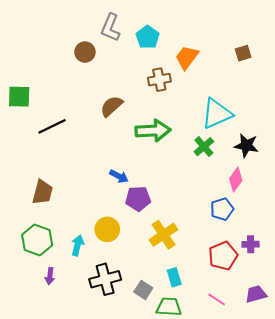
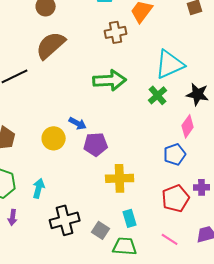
brown semicircle: (112, 106) -> (51, 45), moved, size x1.4
yellow circle: (107, 229) -> (54, 138), moved
yellow cross: (164, 235) -> (120, 178), turned 32

